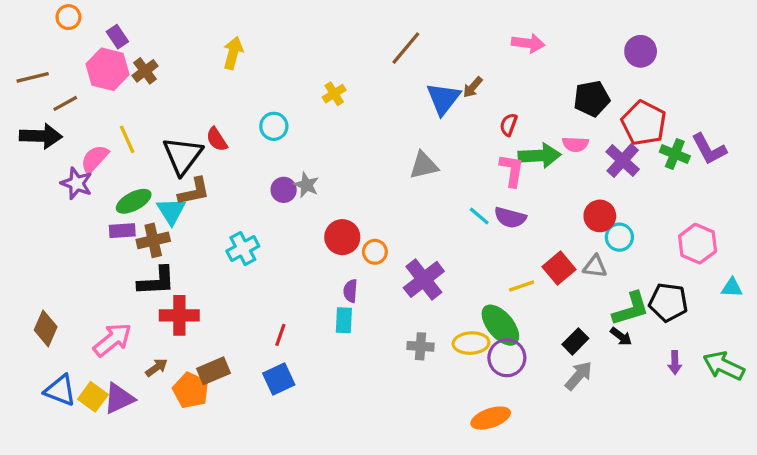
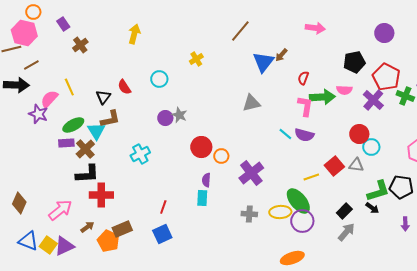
pink hexagon: (108, 69) -> (24, 33), moved
black triangle: (183, 156) -> (103, 97), size x0.6
brown cross: (153, 240) -> (85, 149), turned -30

